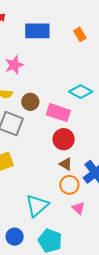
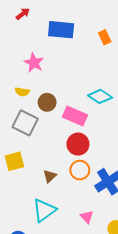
pink star: (14, 65) -> (34, 63), turned -30
brown triangle: (66, 164) -> (50, 176), moved, turned 40
orange circle: (69, 185) -> (80, 170), moved

